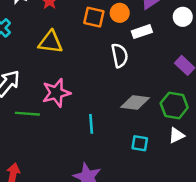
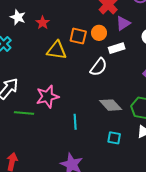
yellow triangle: (50, 42) -> (57, 50), moved
white semicircle: (120, 55) -> (99, 67), turned 48
gray diamond: (135, 102) -> (111, 105), turned 40

